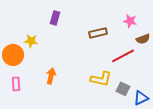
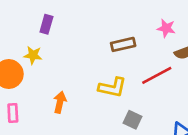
purple rectangle: (55, 18) -> (46, 24), moved
yellow L-shape: (101, 79) -> (112, 87), moved
gray square: (123, 89) -> (133, 120), moved

